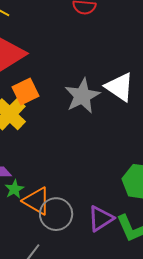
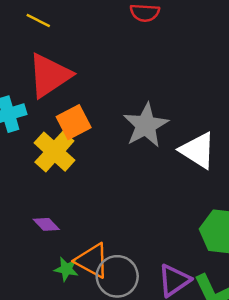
white triangle: (120, 87) -> (198, 150), moved
green star: (14, 189) -> (66, 269), moved, turned -30

